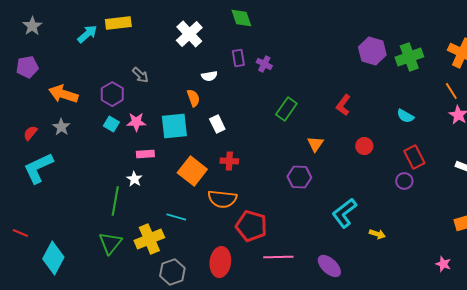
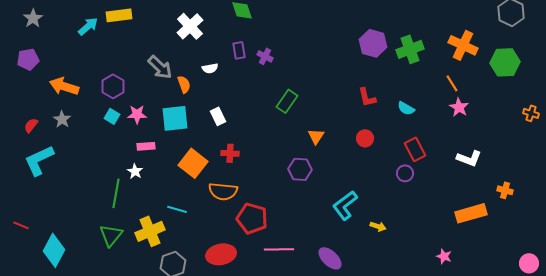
gray arrow: (140, 75) -> (160, 67), moved, size x1.5
orange semicircle: (193, 98) -> (184, 84), moved
red L-shape: (343, 105) -> (367, 97), moved, turned -50
red ellipse: (220, 262) -> (221, 254), turned 72

